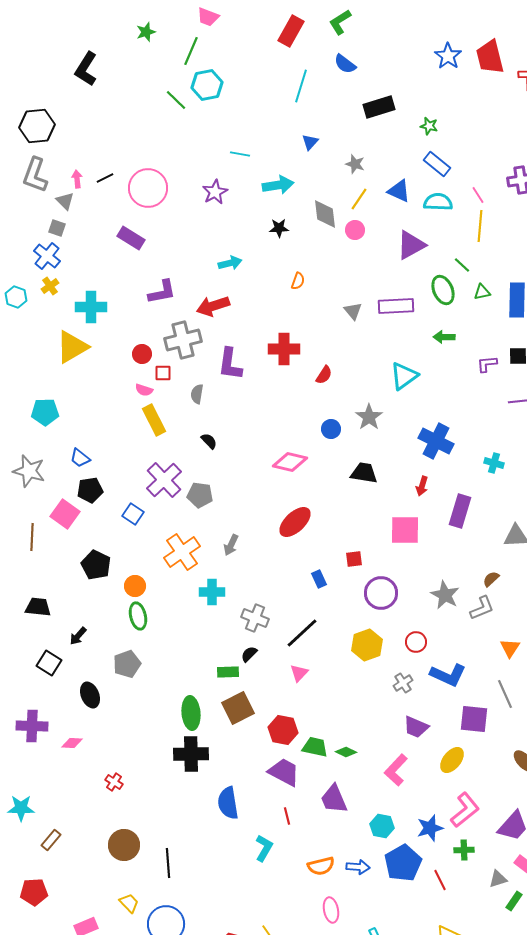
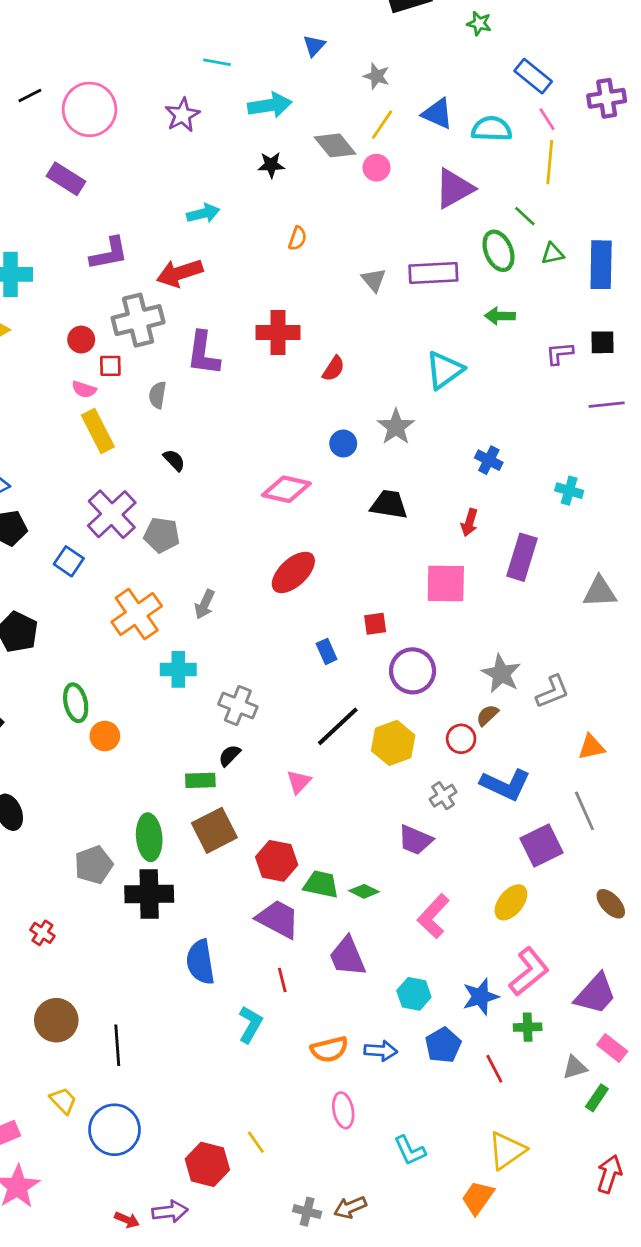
blue rectangle: (437, 164) -> (533, 76), moved
gray diamond: (325, 214) -> (335, 145), turned -32
blue cross: (436, 441) -> (489, 460), size x0.6
brown semicircle: (491, 579) -> (487, 715), moved
orange circle: (135, 586) -> (105, 736), moved
black line: (302, 633) -> (338, 726), moved
orange triangle: (510, 648) -> (591, 747), turned 45
gray pentagon: (127, 664) -> (94, 865), moved
purple square: (474, 719) -> (541, 846), turned -32
purple trapezoid: (416, 727) -> (415, 840), moved
blue pentagon: (403, 863) -> (443, 1045), size x0.7

